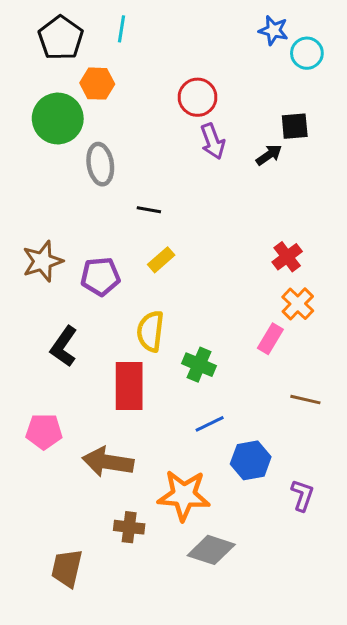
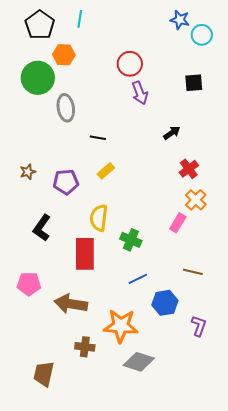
black arrow: (269, 155) -> (172, 133), moved
brown star: (43, 261) -> (28, 172), size x0.6
brown line: (305, 400) -> (193, 272), moved

